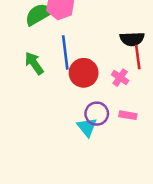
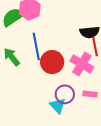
pink cross: (120, 78) -> (82, 64), size x1.6

